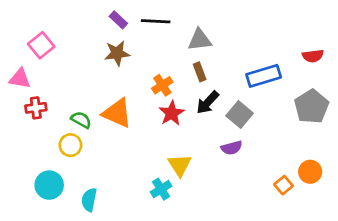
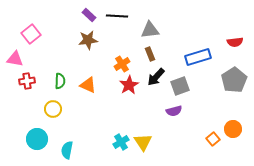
orange triangle: (117, 113) -> (88, 85), size x0.7
gray square: (240, 114) -> (180, 86), turned 30
green semicircle: (81, 120) -> (60, 81), moved, turned 63
yellow triangle: (180, 165) -> (143, 142), moved

